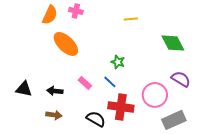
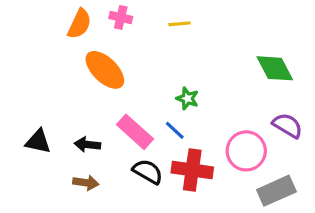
yellow line: (131, 19) -> (180, 24), moved
pink rectangle: (85, 83) -> (135, 132), size x1.6
black semicircle: (96, 119) -> (148, 172), moved

